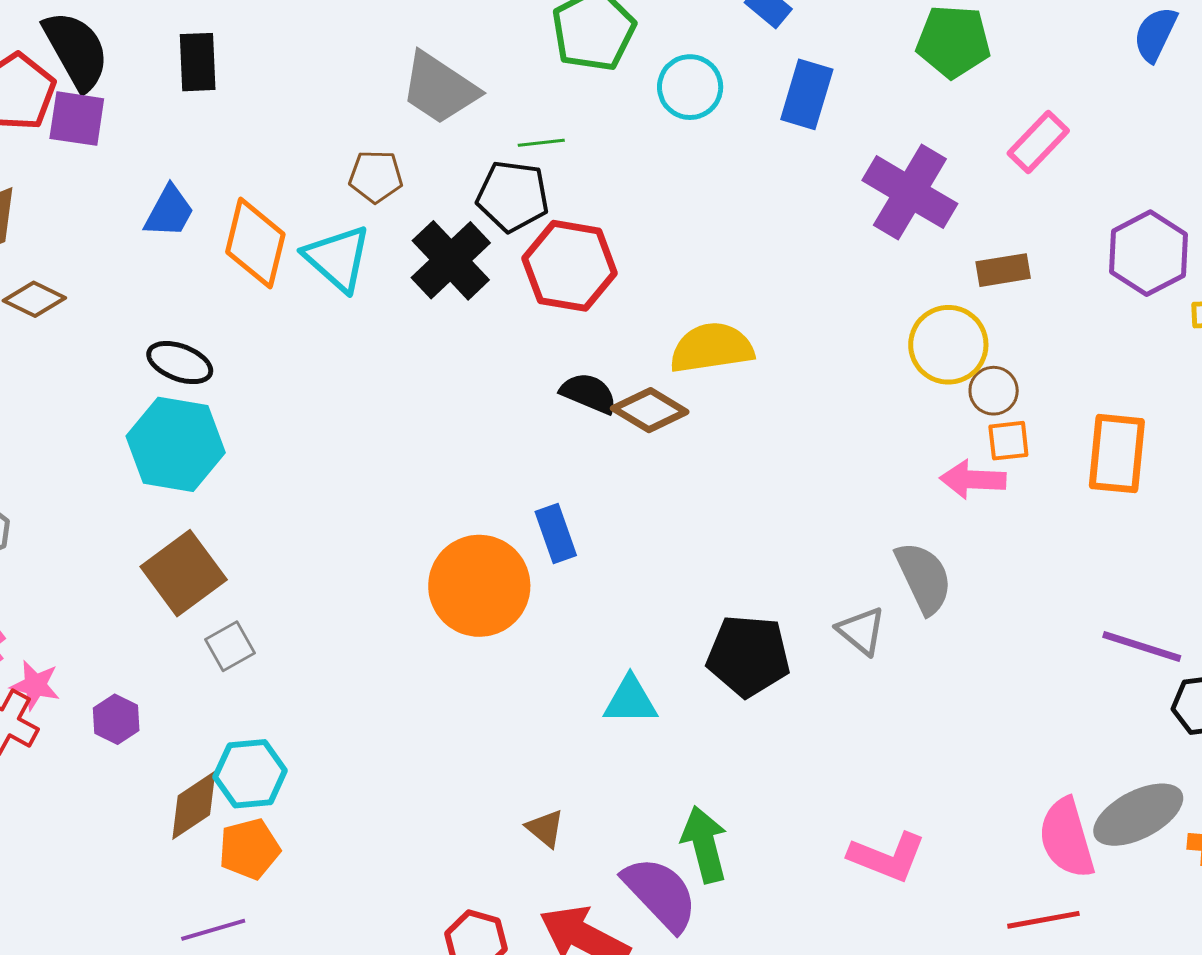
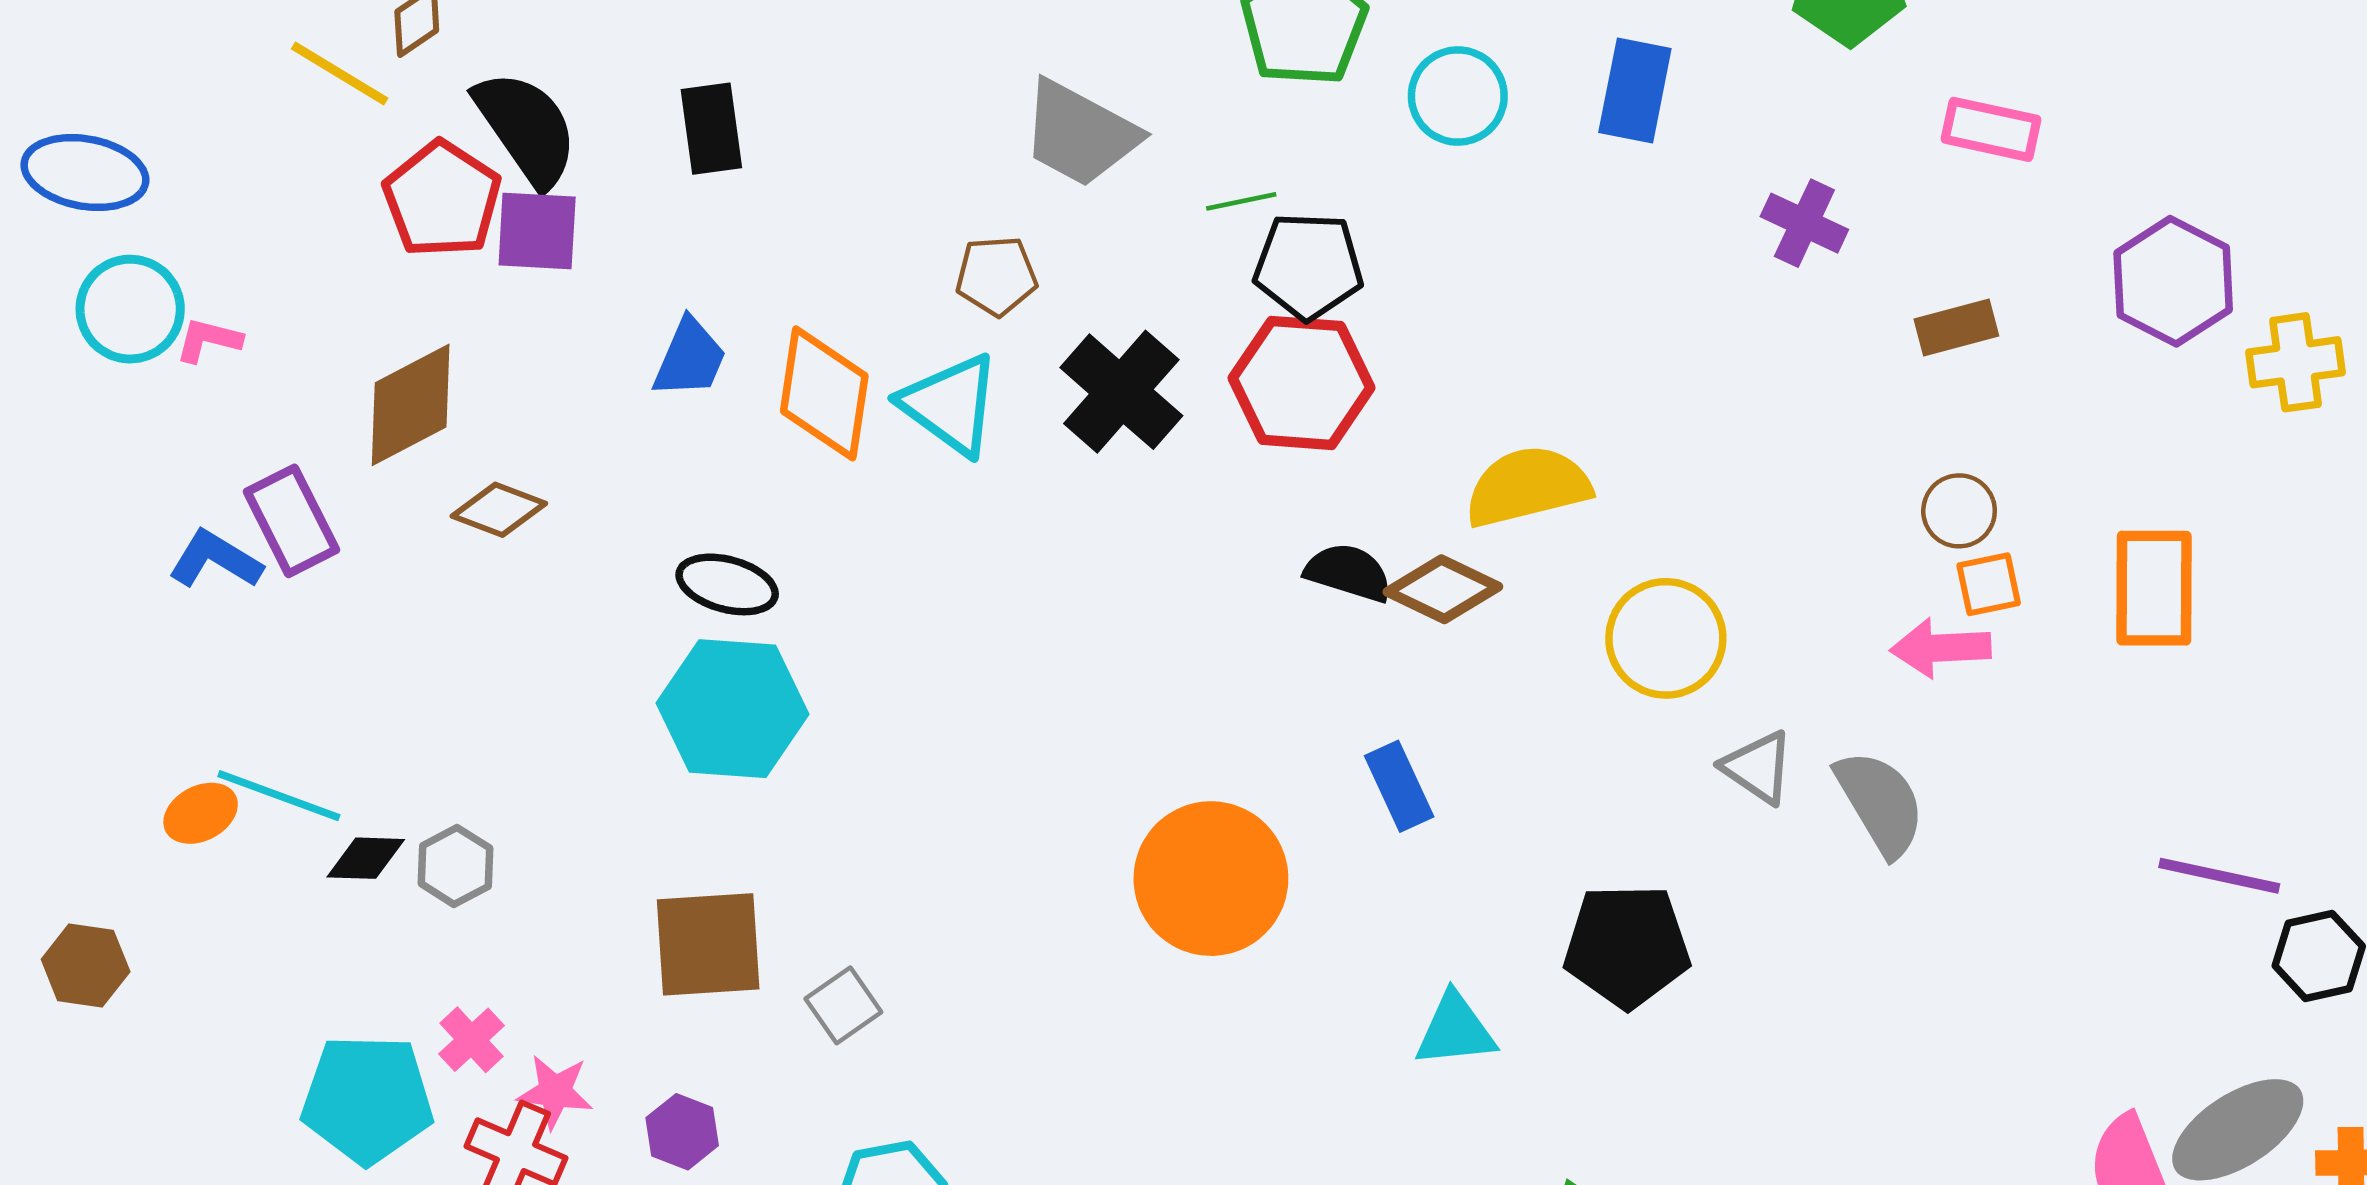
pink rectangle: (1038, 142) -> (1991, 129), turned 64
purple cross: (910, 192) -> (1804, 223), size x0.6
black pentagon: (513, 196) -> (1308, 266), moved
yellow circle: (948, 345) -> (1666, 638), moved
blue rectangle: (556, 533) -> (1399, 786), moved
brown square: (184, 573) -> (708, 944), moved, turned 38
gray triangle: (861, 631) -> (1758, 767), moved

